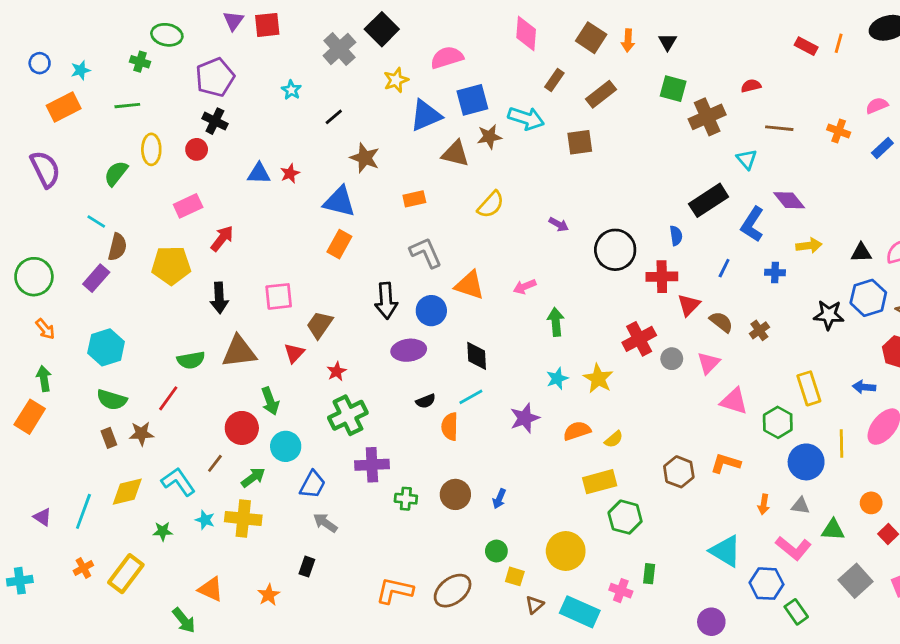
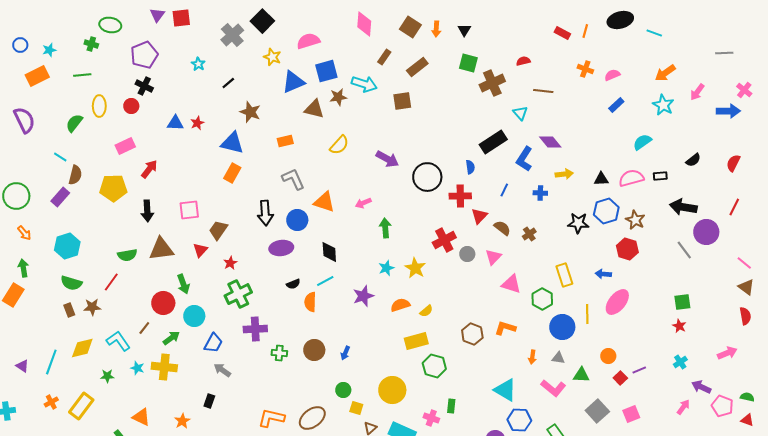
yellow star: (396, 80) -> (272, 57), turned -30
orange cross: (839, 131) -> (585, 69), moved
purple arrow: (559, 224) -> (387, 159), size x1.6
blue hexagon: (766, 584) -> (519, 420), moved

